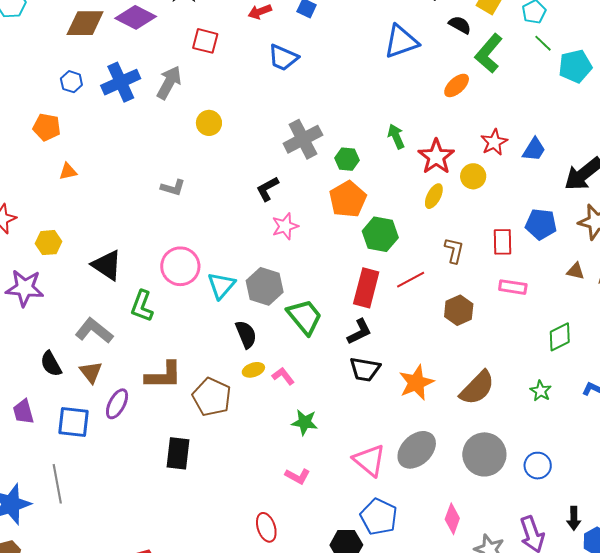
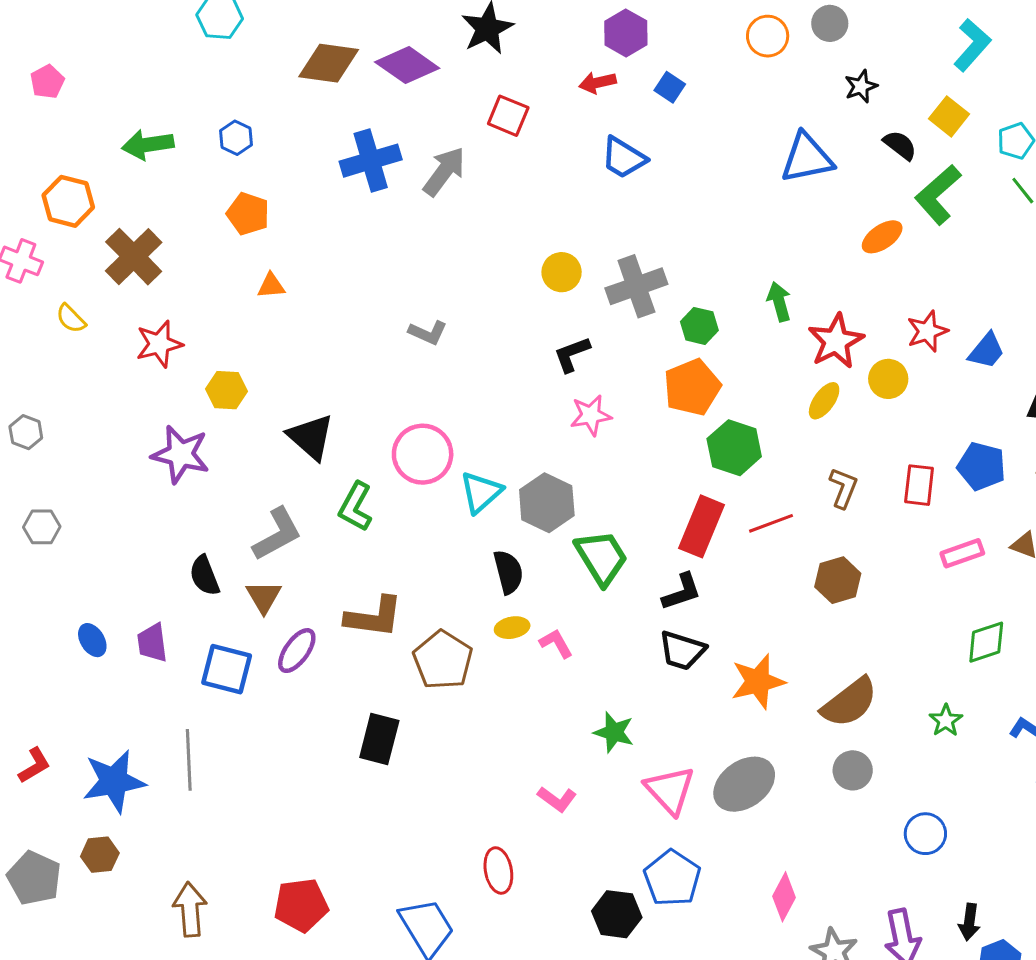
blue hexagon: (71, 82) -> (236, 138), moved
yellow circle: (209, 123) -> (562, 272), moved
pink rectangle: (513, 287) -> (962, 553), moved, turned -36
gray L-shape: (94, 331) -> (277, 534), turned 105
green star: (305, 422) -> (614, 732), moved
gray circle: (484, 454) -> (853, 770), moved, size x0.6

